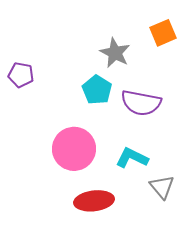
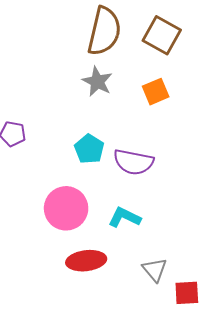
gray star: (115, 53) -> (97, 82), moved
gray triangle: (162, 187) -> (155, 270), moved

